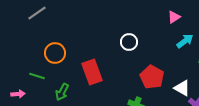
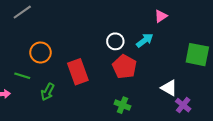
cyan arrow: (185, 41) -> (145, 40), moved
red pentagon: (152, 77) -> (124, 67), moved

